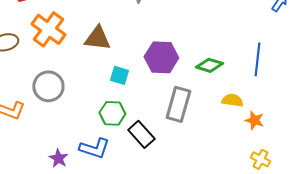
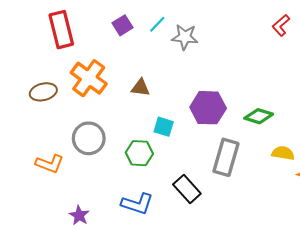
brown triangle: (97, 38) -> (140, 88), size x0.7
green hexagon: (112, 113) -> (139, 153), moved
purple star: (58, 158) -> (79, 215), moved

